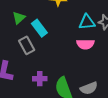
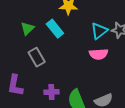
cyan triangle: (87, 22) -> (99, 31), turned -30
cyan rectangle: (39, 28) -> (55, 29), moved

